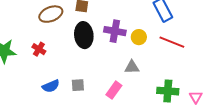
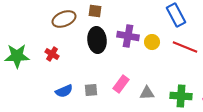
gray triangle: (132, 67) -> (147, 93), moved
pink rectangle: (114, 90) -> (121, 84), moved

